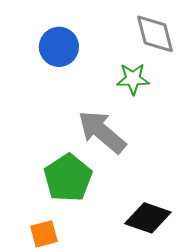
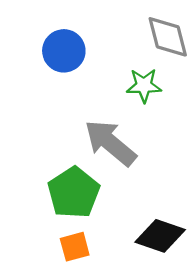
orange square: (44, 234) -> (75, 247), moved

